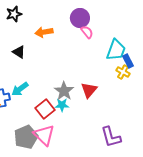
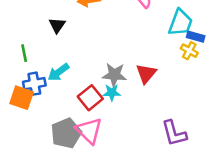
black triangle: (19, 52) -> (57, 25), turned 32
blue rectangle: (128, 61) -> (196, 37), turned -48
gray star: (64, 91) -> (114, 75), turned -30

